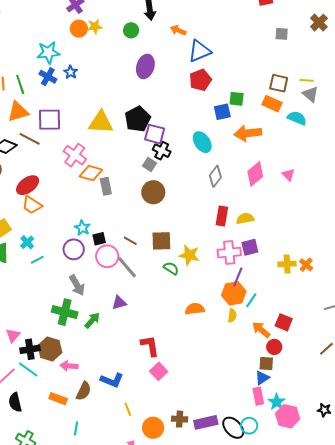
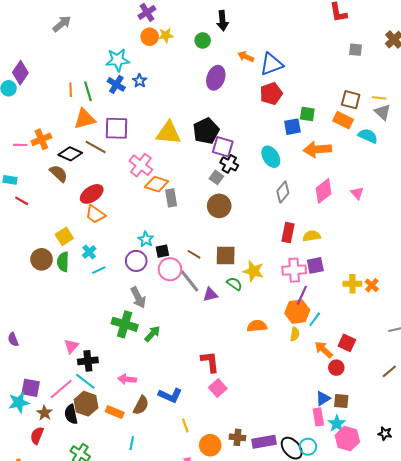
orange arrow: (178, 30) -> (246, 57), moved
purple triangle: (119, 303) -> (210, 295), moved
brown hexagon: (50, 349) -> (86, 404), moved
brown square: (266, 363) -> (341, 401), moved

